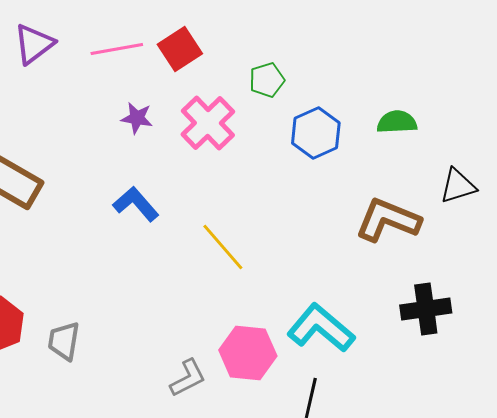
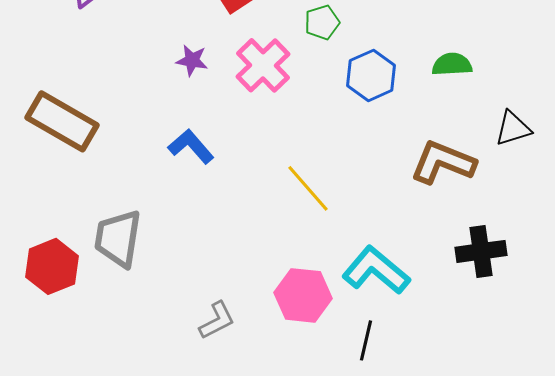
yellow line: (223, 247) -> (308, 188), moved
gray trapezoid: (64, 341) -> (118, 238), moved, size x1.5
gray L-shape: (188, 378) -> (217, 320), moved

